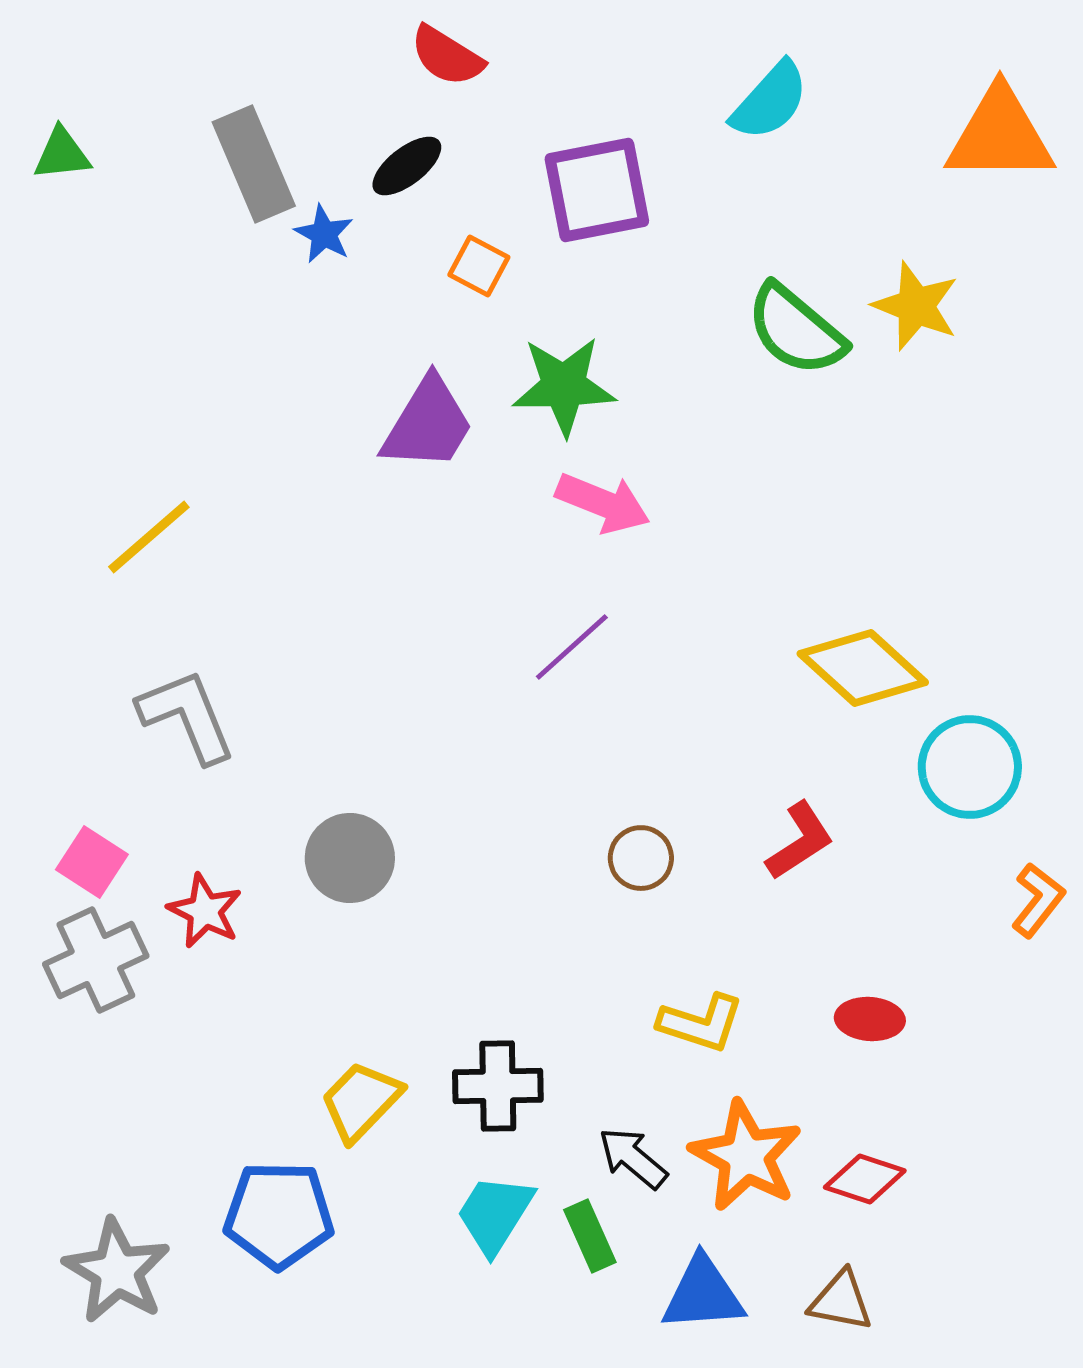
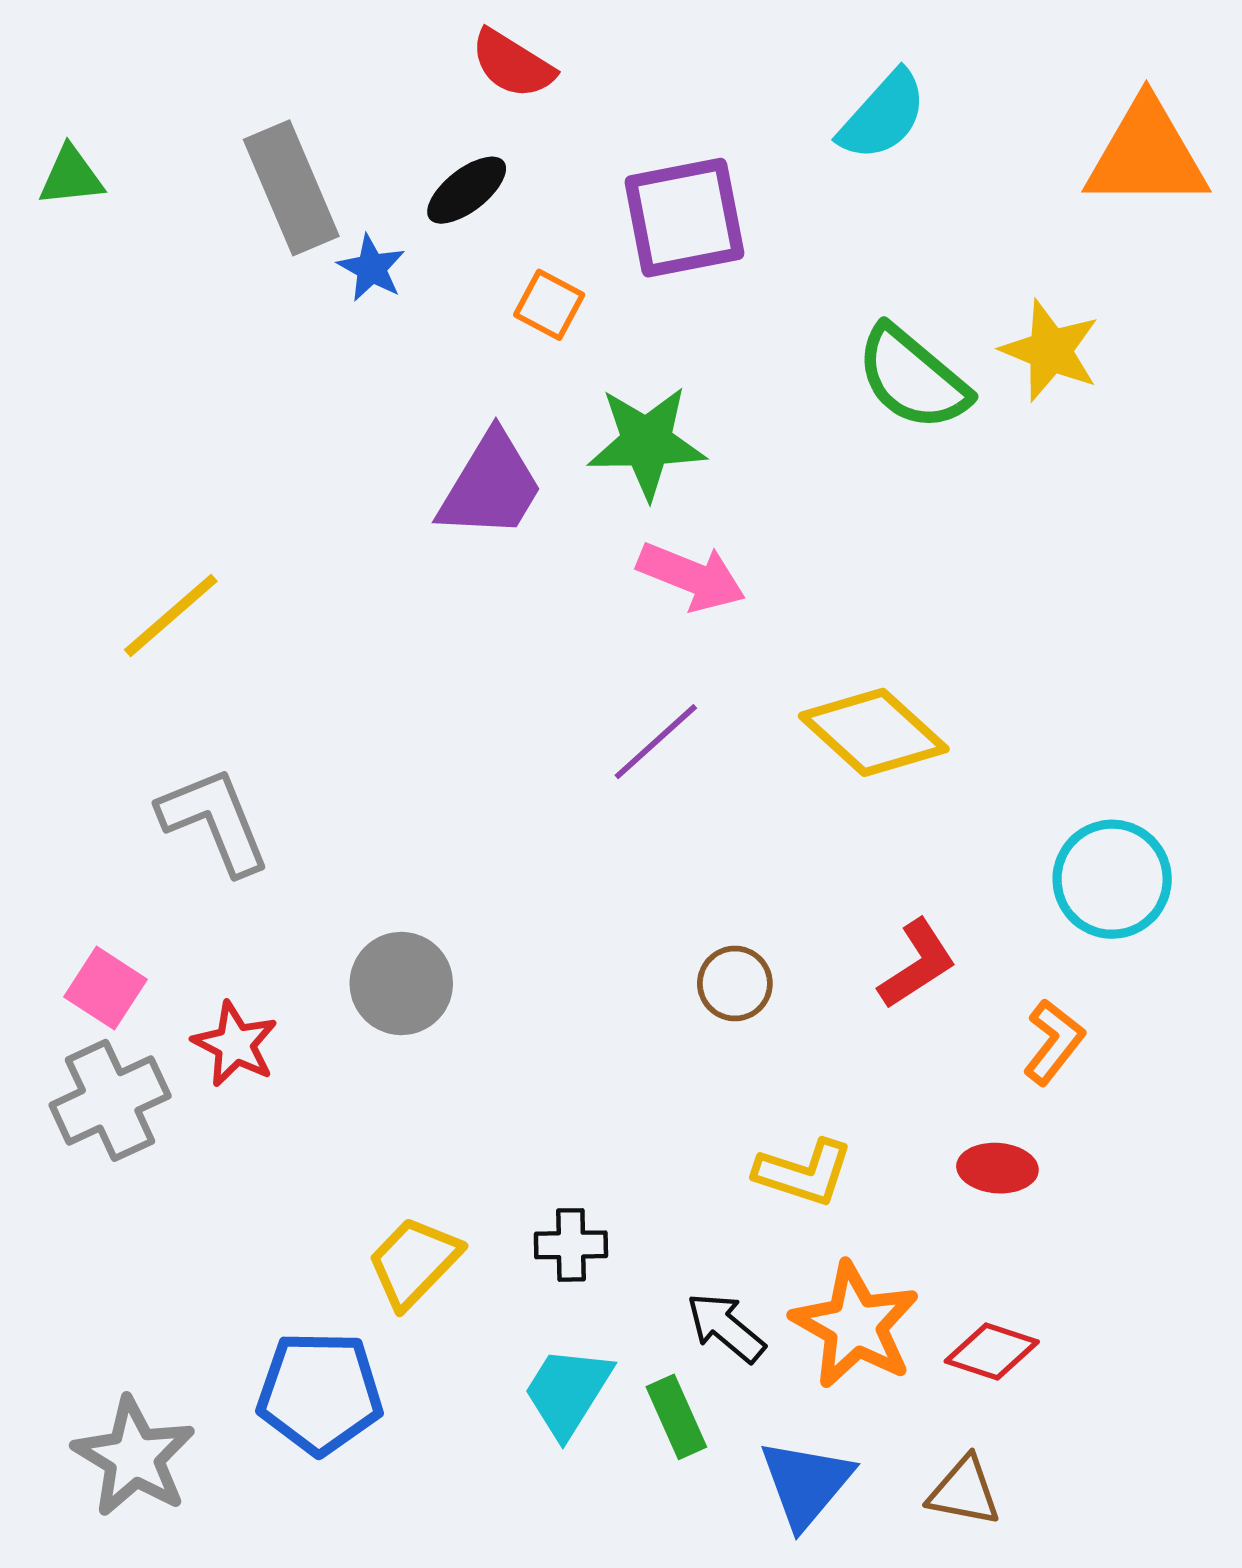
yellow diamond: (863, 668) -> (874, 732), moved
orange L-shape: (1038, 900) -> (1054, 1042), moved
black cross: (498, 1086) -> (571, 1245), size x0.7
blue triangle: (703, 1294) -> (806, 1483), turned -46

